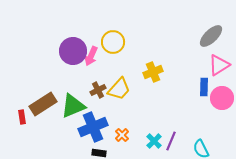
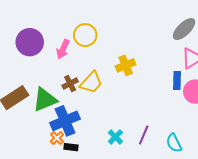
purple circle: (73, 51) -> (30, 42), moved
orange cross: (122, 135) -> (57, 138), moved
cyan cross: (154, 141) -> (115, 137), moved

